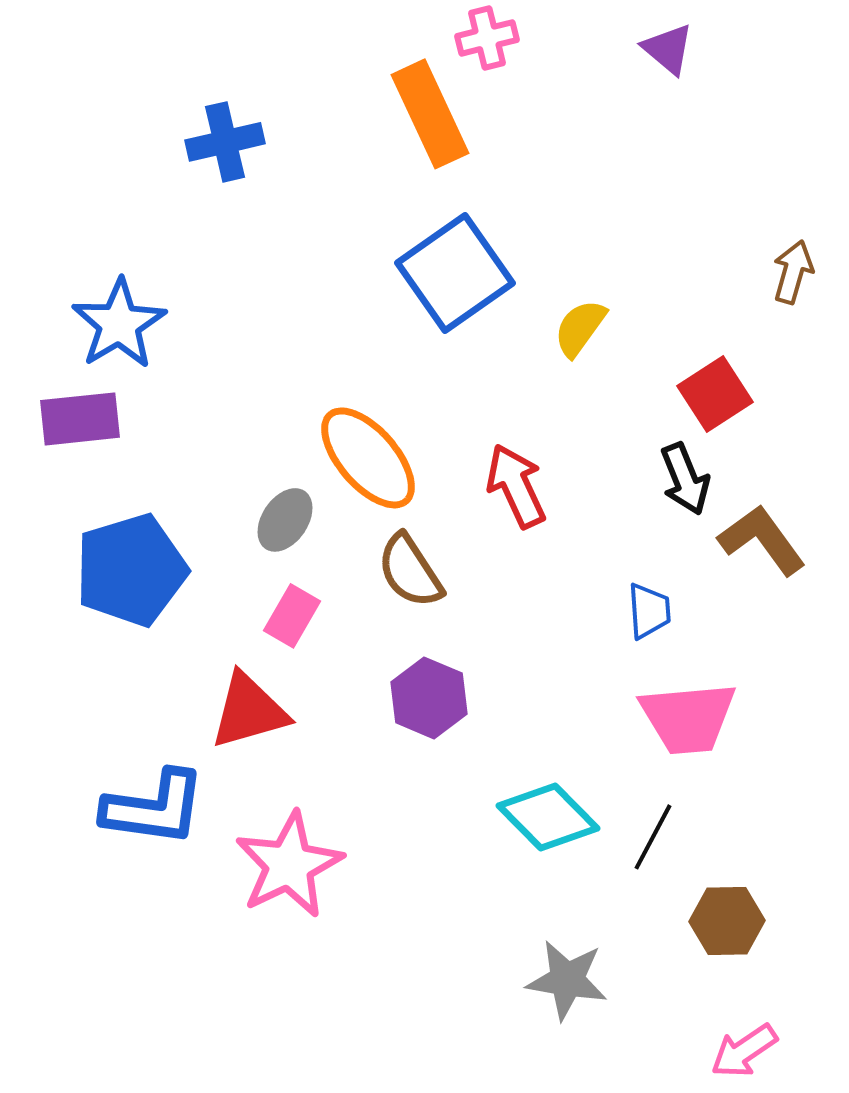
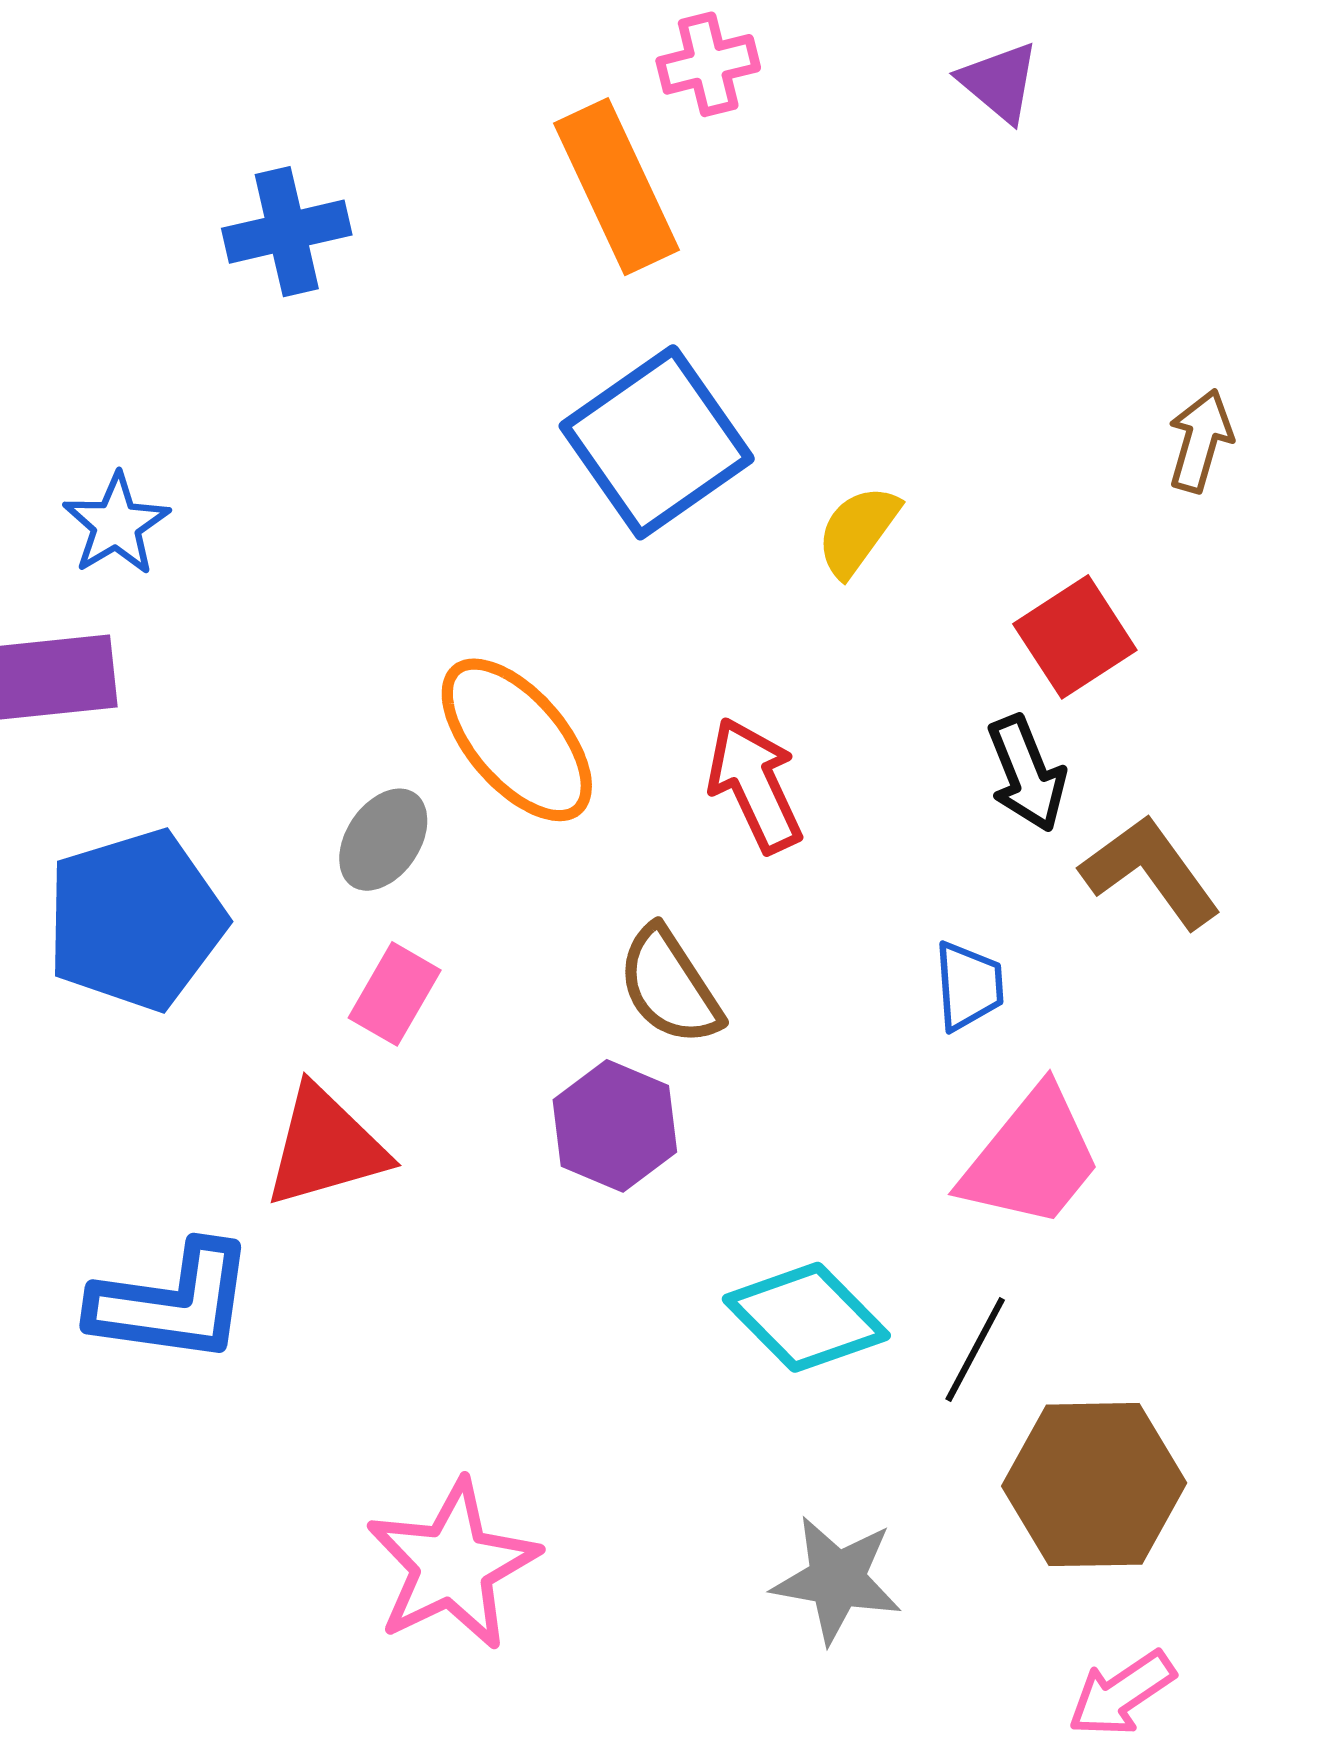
blue star: (119, 324) -> (116, 524), size x0.7
brown semicircle: (410, 571) -> (670, 986), moved
pink trapezoid: (688, 718) -> (1031, 1158), turned -46
pink star: (289, 865) -> (452, 1565), moved
brown hexagon: (727, 921) -> (1094, 1485), size x1.5

